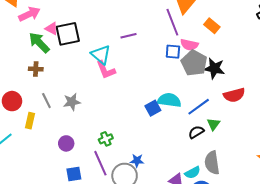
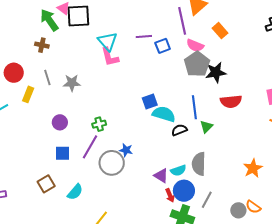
purple line: (129, 36) -> (144, 37), moved
blue square: (173, 52) -> (163, 46), moved, turned -35
black star: (214, 68) -> (216, 72), turned -30
cyan semicircle: (169, 100) -> (164, 114), moved
blue line: (199, 107) -> (194, 107), turned -70
black semicircle: (196, 132) -> (179, 130), moved
purple line: (100, 163) -> (90, 147), turned 45

